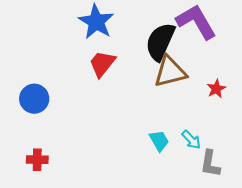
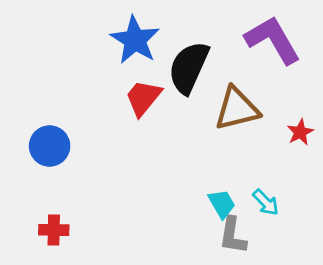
black semicircle: (160, 42) -> (189, 67), moved
gray L-shape: (210, 164) -> (233, 235), moved

